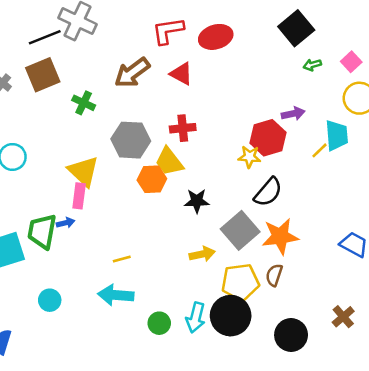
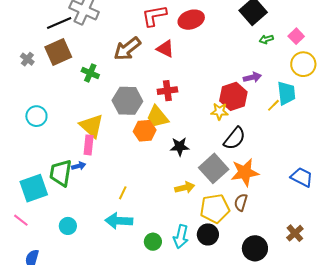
yellow line: (122, 259) -> (123, 193), turned -48
black circle: (231, 316) -> (208, 234), size x0.7

